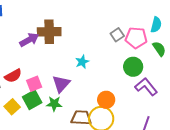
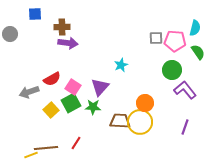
brown cross: (49, 32) -> (62, 27), moved, size x0.7
gray square: (117, 35) -> (156, 38), turned 32
purple arrow: (29, 40) -> (68, 43), turned 36
pink square: (34, 84) -> (73, 87), turned -35

